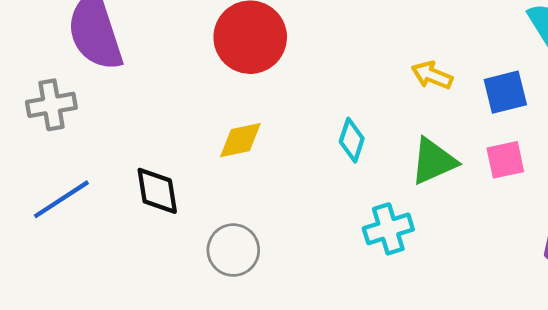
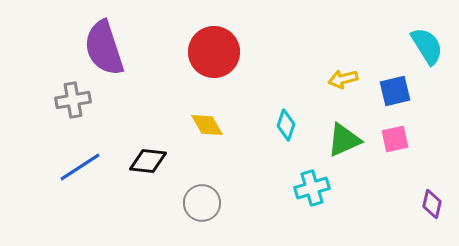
yellow arrow: (432, 75) -> (343, 79), turned -36
yellow diamond: (240, 140) -> (207, 125), turned 72
black diamond: (157, 191) -> (148, 161), turned -75

